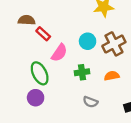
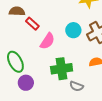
green cross: (82, 72) -> (62, 69), moved, size x1.5
green ellipse: (40, 73) -> (15, 62), moved

